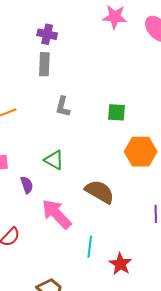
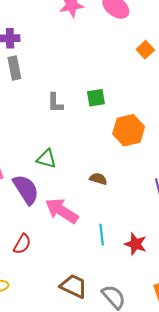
gray L-shape: (63, 107) -> (55, 103), moved
purple semicircle: (27, 185) -> (26, 189), size x1.8
brown semicircle: (100, 192) -> (98, 179), size x0.6

